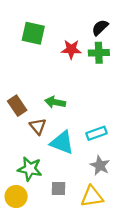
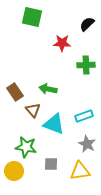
green square: (33, 33) -> (32, 17), moved
green cross: (99, 53) -> (86, 65), moved

